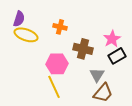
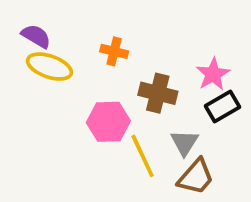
purple semicircle: (19, 19) -> (36, 36), turned -77
yellow line: (54, 87) -> (143, 156), moved

